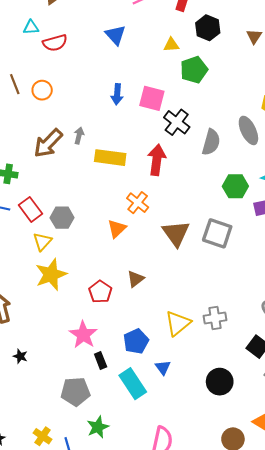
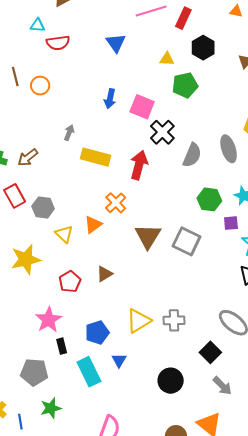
brown arrow: (48, 143) -> (28, 157), moved, size x0.7
yellow triangle: (42, 241) -> (64, 234), moved, turned -36

